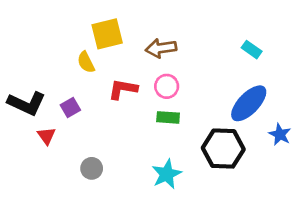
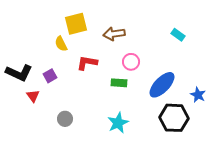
pink circle: (167, 86) -> (131, 62), moved
blue ellipse: (249, 103) -> (162, 85), moved
black hexagon: (223, 149) -> (174, 118), moved

